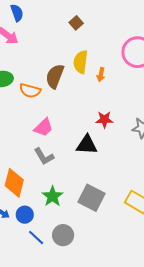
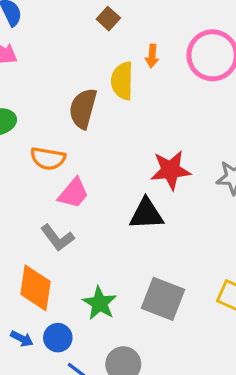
orange arrow: (101, 75) -> (152, 56), moved
orange semicircle: (30, 91) -> (48, 159), moved
red star: (104, 120) -> (171, 170), size x1.4
gray L-shape: (44, 156) -> (57, 238), moved

